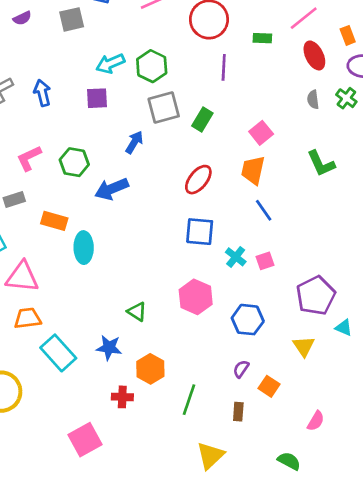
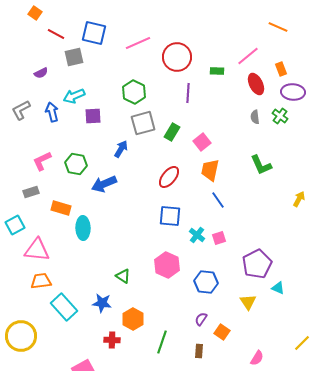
purple semicircle: (22, 18) -> (41, 73), moved
cyan arrow: (110, 63) -> (74, 96), moved
pink square: (261, 133) -> (202, 142), moved

